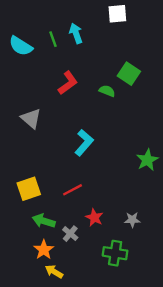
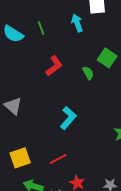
cyan arrow: (76, 33) -> (77, 23), moved
green semicircle: (107, 91) -> (88, 73), turned 40
gray triangle: (31, 119) -> (13, 106), moved

